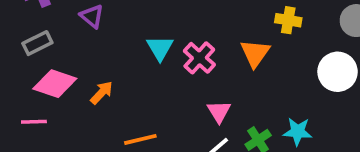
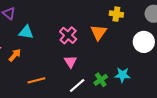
cyan triangle: (160, 48) -> (26, 32), moved, turned -49
pink triangle: (219, 112) -> (70, 62), moved

